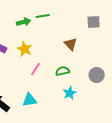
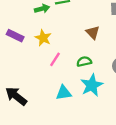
cyan star: (70, 93) -> (92, 85), size x1.5
cyan triangle: (30, 100) -> (64, 93), moved

